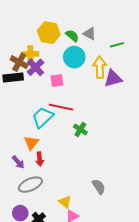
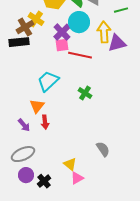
yellow cross: (30, 54) -> (36, 19), turned 35
brown cross: (19, 62) -> (25, 27), turned 30
purple cross: (36, 67) -> (62, 32), moved
red line: (61, 107) -> (80, 55), moved
gray ellipse: (30, 185) -> (23, 154), moved

